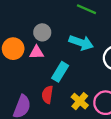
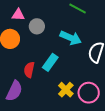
pink triangle: (37, 52) -> (18, 15), moved
red semicircle: (47, 95) -> (29, 70), moved

